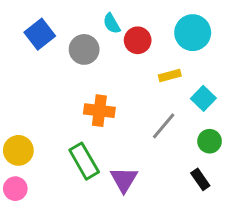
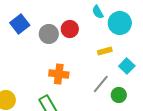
cyan semicircle: (112, 23) -> (98, 12), moved
red circle: (138, 40) -> (70, 29), moved
green circle: (210, 141) -> (119, 95), moved

